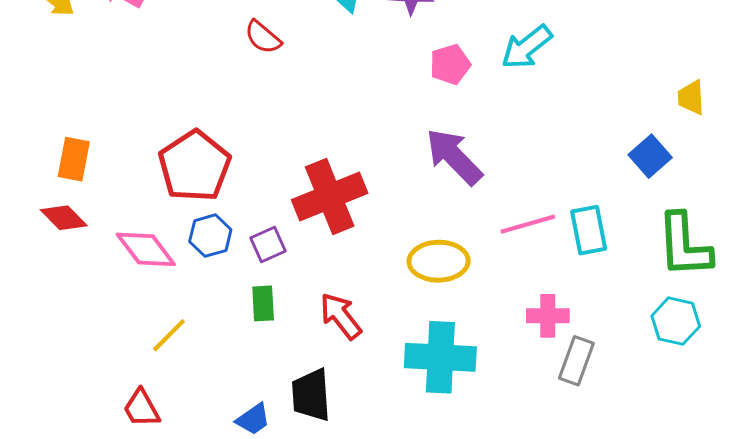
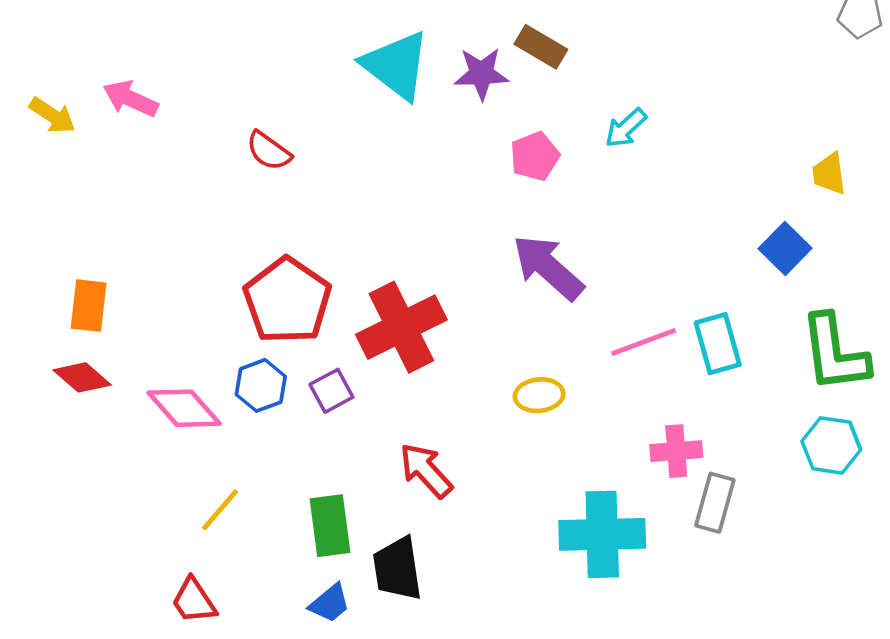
red semicircle: (263, 37) -> (269, 151), moved
cyan arrow: (527, 47) -> (626, 128), size x0.7
red pentagon: (195, 166) -> (287, 301), moved
yellow ellipse: (439, 261) -> (539, 395), size x0.7
green rectangle: (263, 303) -> (330, 526), moved, size x1.4
cyan cross: (440, 357) -> (602, 534), moved

